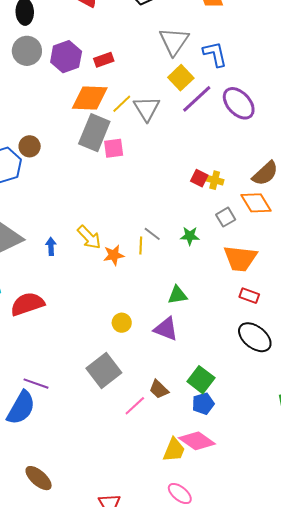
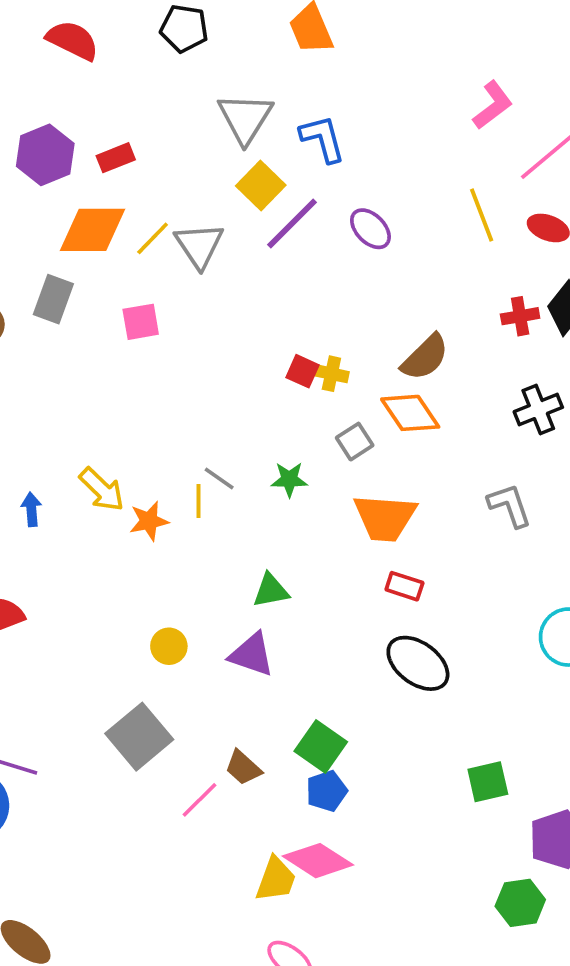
purple ellipse: (239, 103) -> (370, 229), size x0.7
gray rectangle: (94, 133) -> (53, 299), moved, size x0.7

